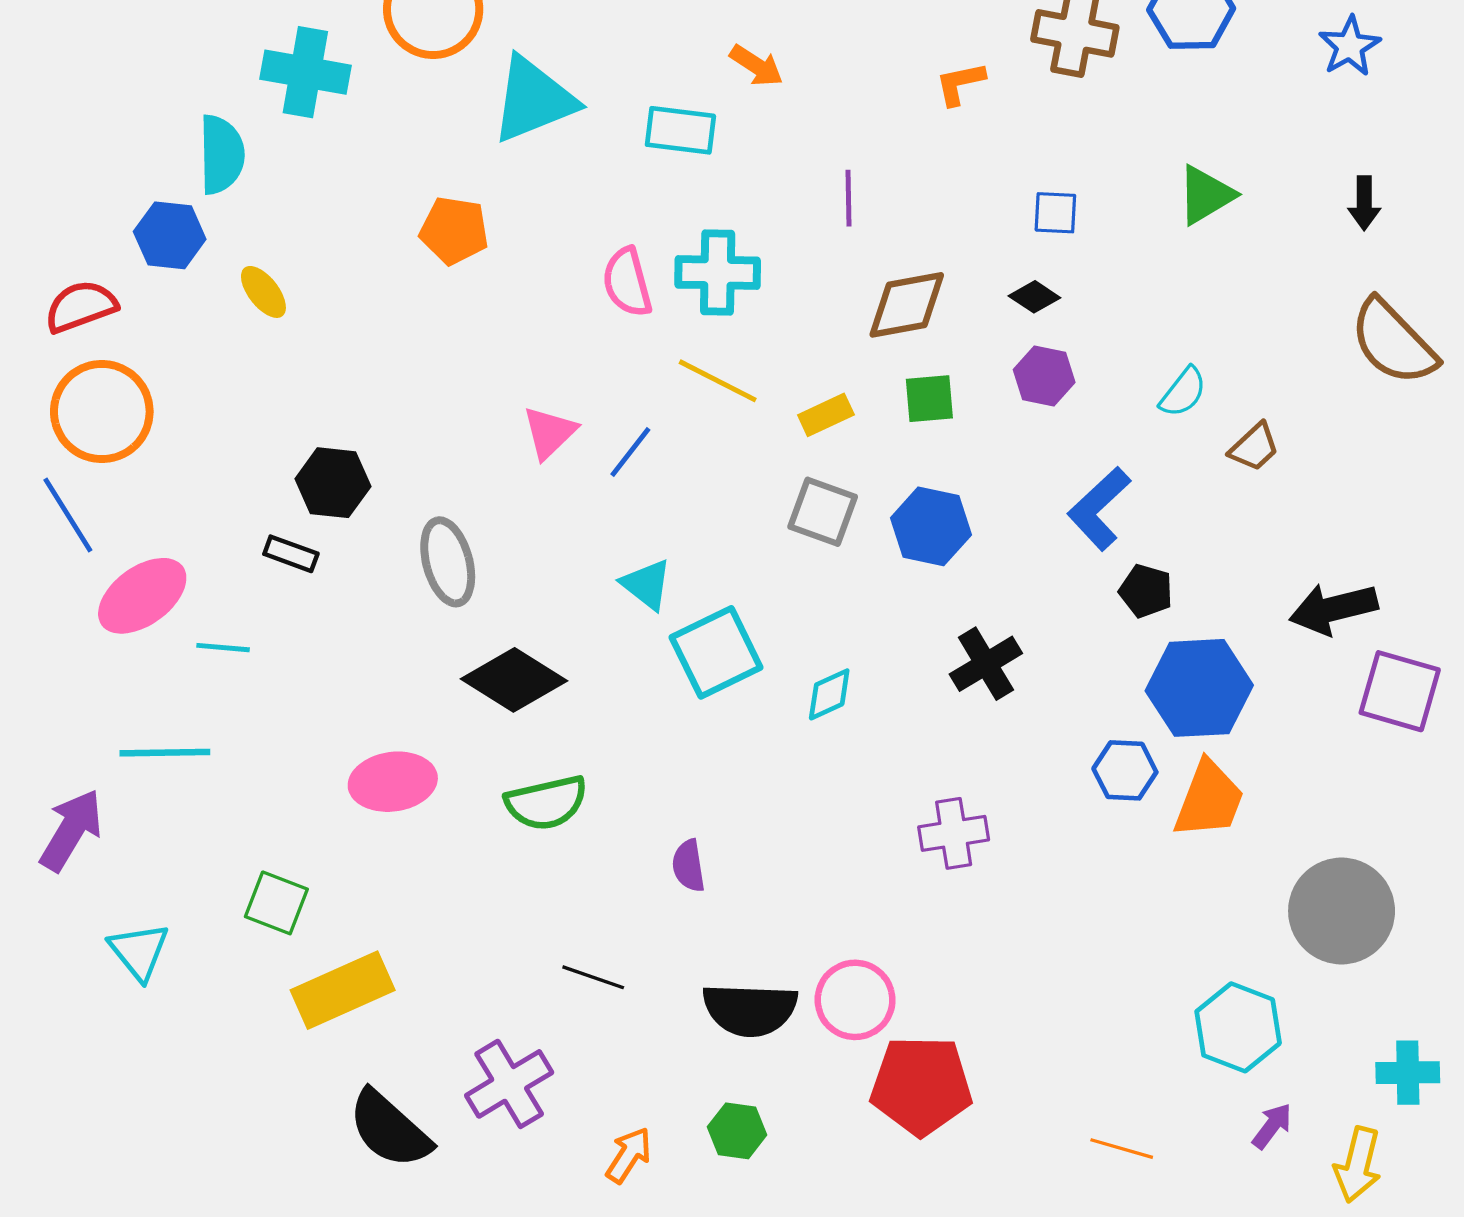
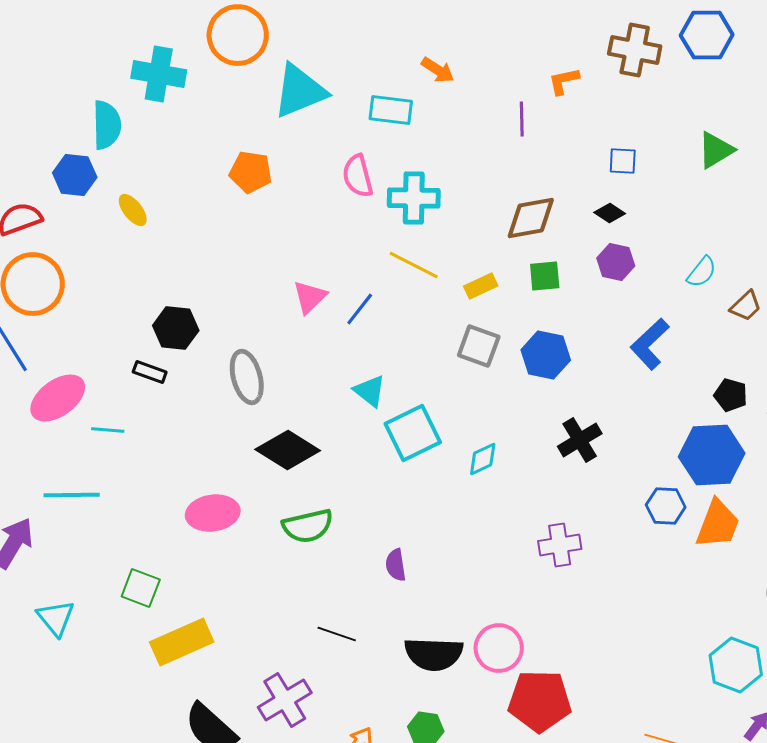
purple line: (849, 198) -> (522, 119), moved
pink semicircle: (627, 282) -> (358, 176), moved
black pentagon: (1146, 591) -> (731, 395), moved

